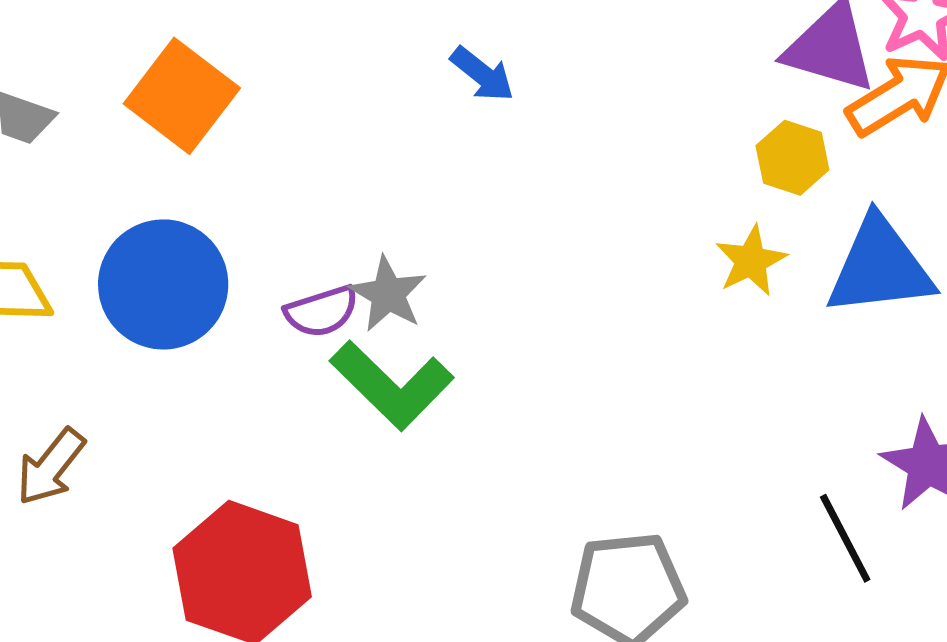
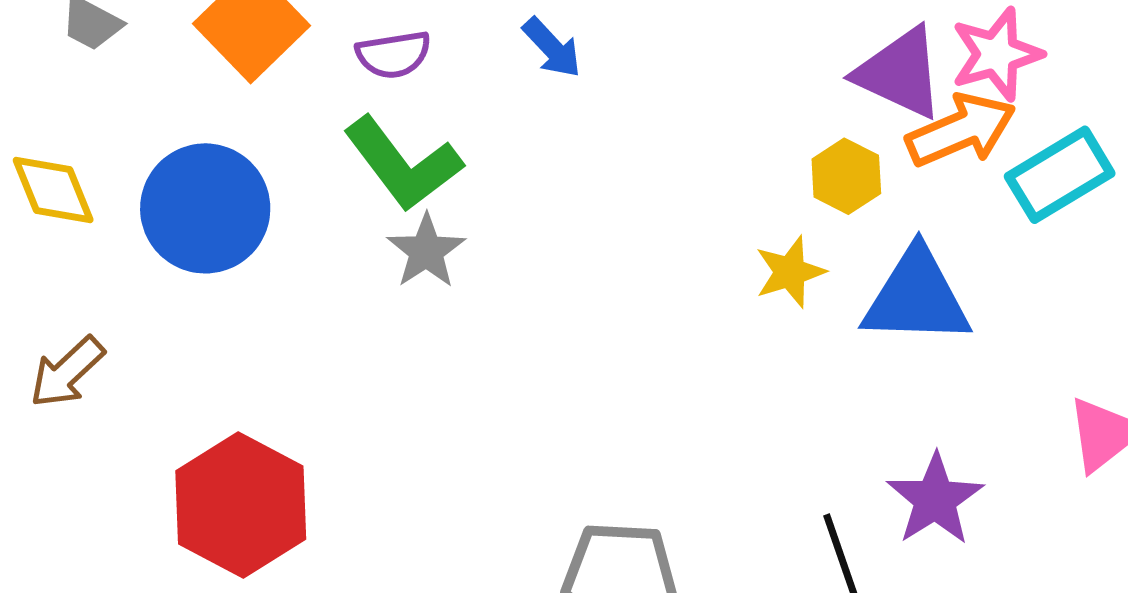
purple semicircle: (322, 311) -> (393, 55), moved
green L-shape: (392, 385) -> (403, 164), moved

